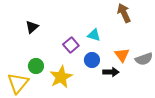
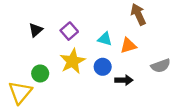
purple square: (71, 45) -> (69, 31), moved
orange triangle: (122, 55) -> (128, 46), moved, turned 49
yellow star: (61, 77) -> (73, 61), moved

